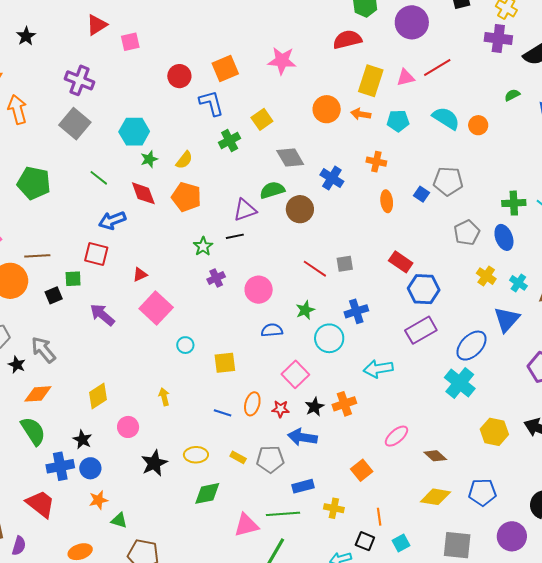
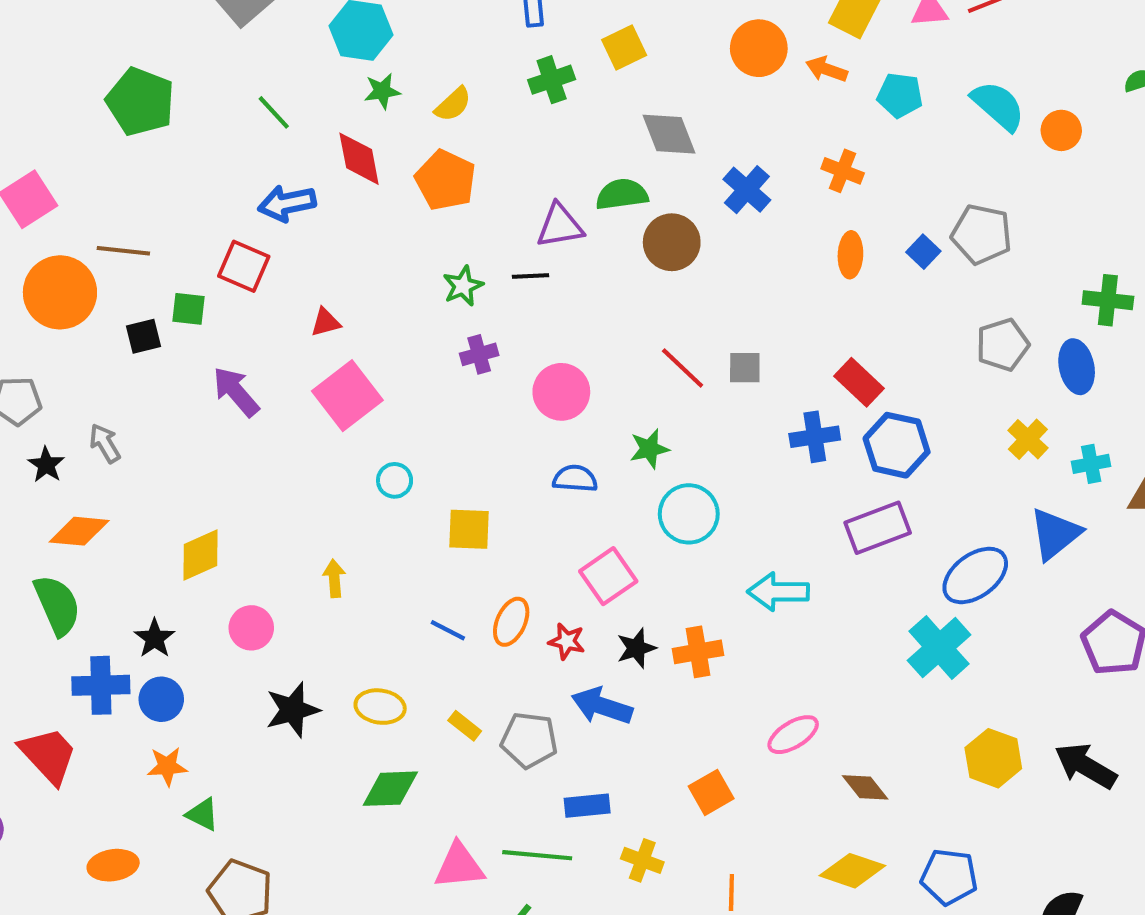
cyan cross: (518, 283) -> (1091, 464), turned 36
blue cross: (356, 311) -> (815, 437), moved
gray arrow: (43, 350) -> (105, 443), size x0.7

